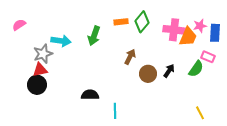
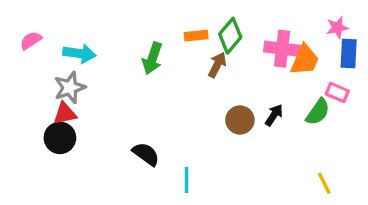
pink star: (200, 26) -> (337, 28), moved
cyan arrow: (61, 41) -> (79, 54), moved
brown arrow: (130, 57) -> (217, 65), moved
black semicircle: (90, 95) -> (146, 154), turned 36

